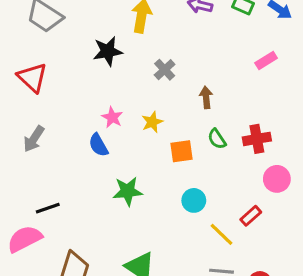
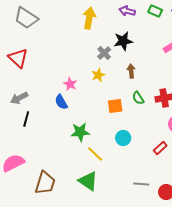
black star: (108, 51) -> (123, 41), moved
yellow star: (152, 122) -> (98, 75), moved
gray arrow: (34, 139) -> (19, 98), turned 30
black line: (48, 208) -> (26, 119), moved, turned -56
yellow line: (221, 234) -> (95, 154), moved

